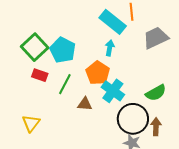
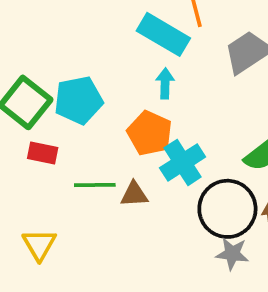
cyan pentagon: (63, 50) -> (78, 100), turned -30
green line: (65, 84) -> (95, 185), moved, turned 70
cyan cross: (113, 91) -> (183, 162), turned 30

